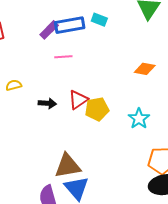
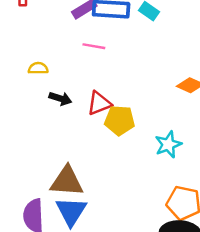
yellow semicircle: (14, 85) -> (38, 68), moved

